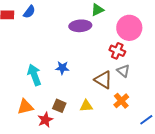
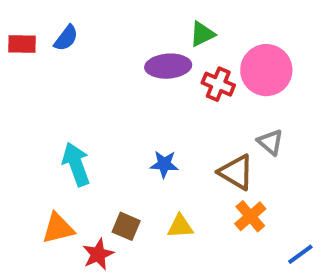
red cross: (117, 51) -> (218, 84), moved
blue star: (62, 68) -> (164, 164), moved
gray triangle: (123, 71) -> (270, 142), moved
brown triangle: (103, 80) -> (236, 172), moved

